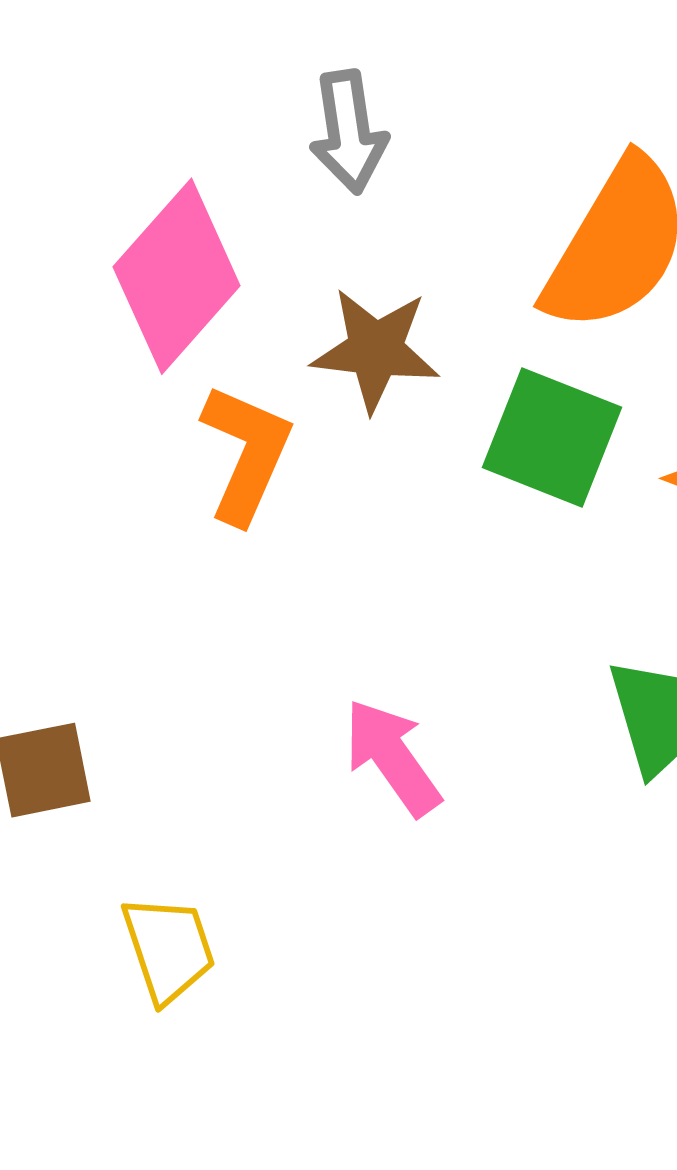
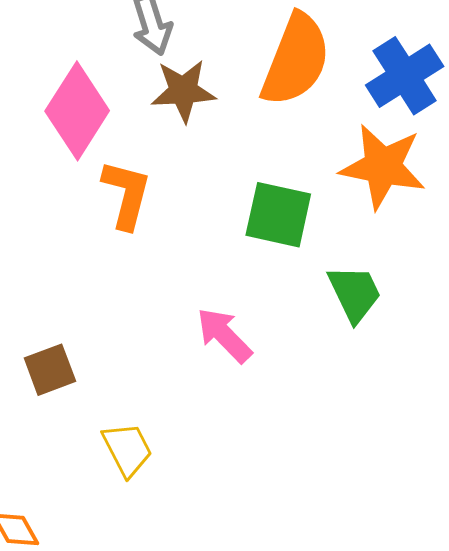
brown star: (375, 350) -> (183, 91), moved
green square: (552, 437) -> (278, 215), moved

